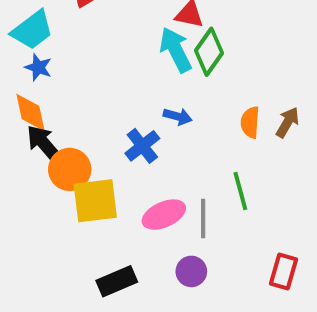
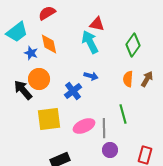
green diamond: (209, 52) -> (133, 45), moved
blue star: (38, 67) -> (31, 53), moved
orange diamond: (30, 113) -> (49, 44), moved
orange circle: (70, 169) -> (39, 79), moved
purple circle: (191, 271) -> (110, 150), moved

